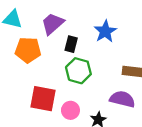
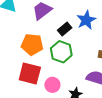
black rectangle: (71, 44) -> (65, 29), moved, turned 32
orange pentagon: (28, 50) -> (32, 44), moved

